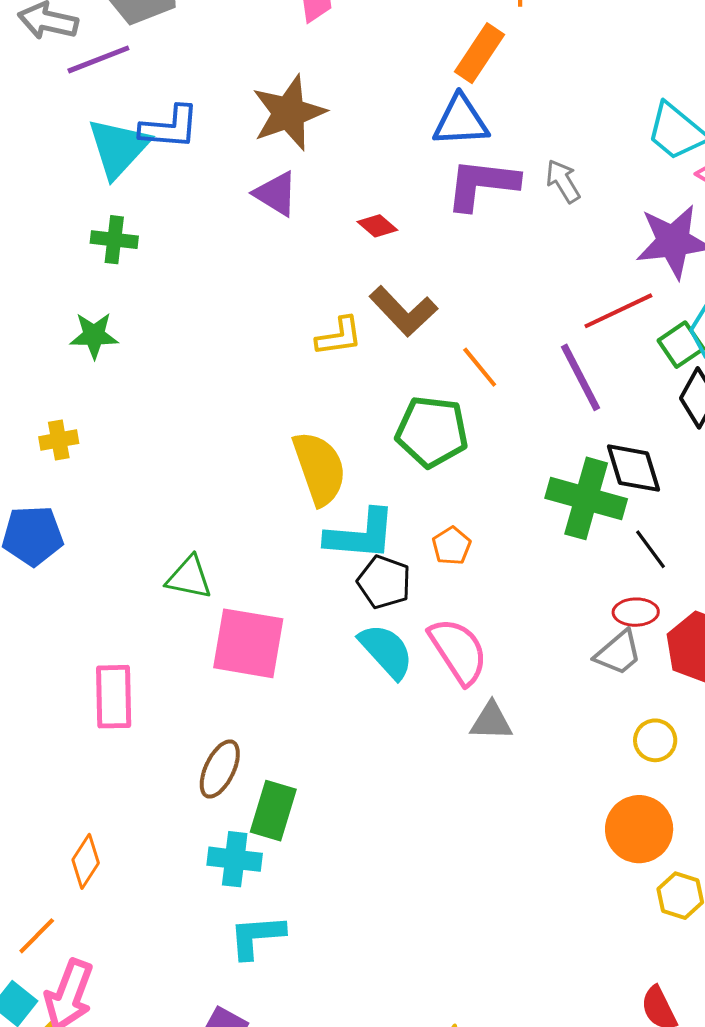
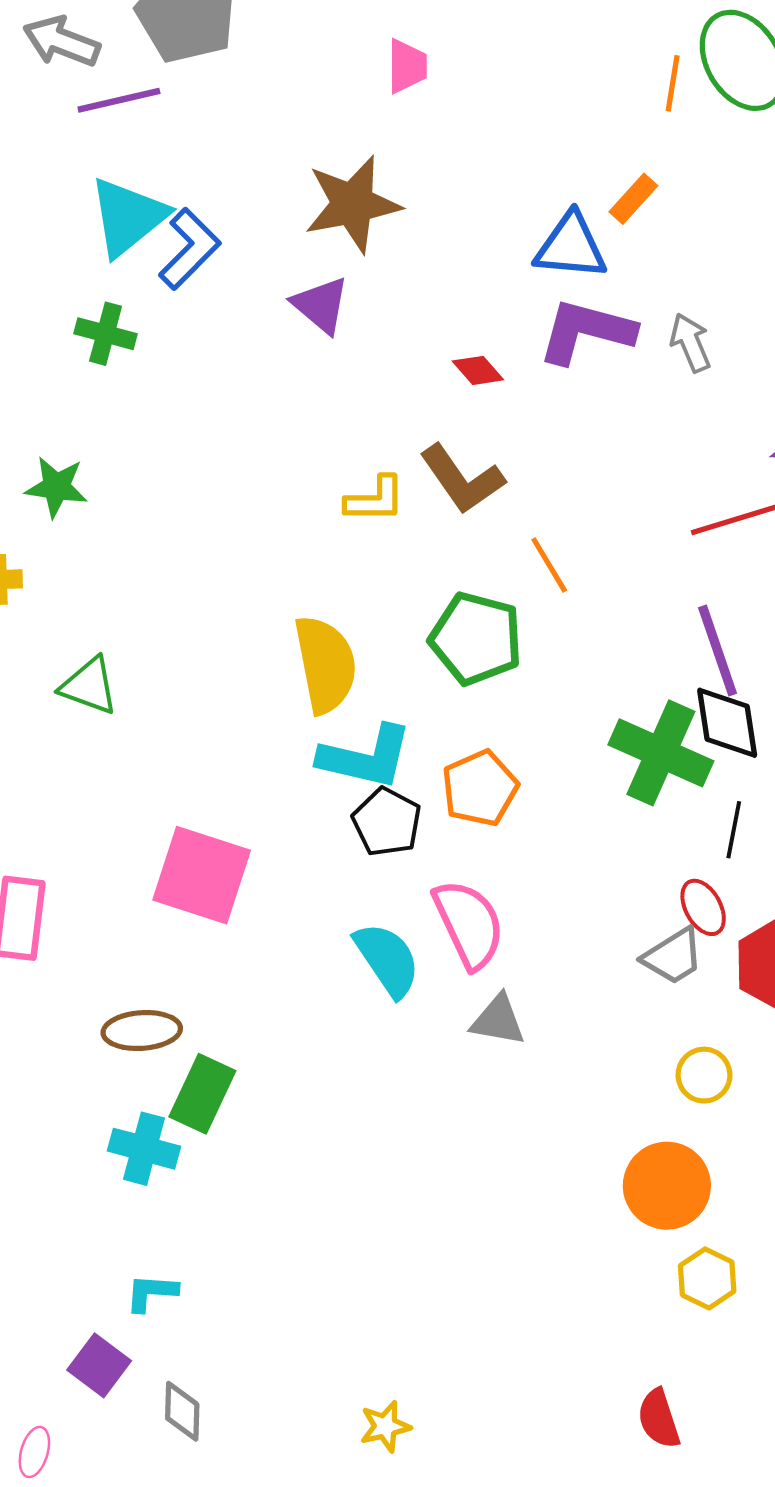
orange rectangle: (480, 53) -> (633, 199), moved, size x0.7
blue L-shape: (170, 127) -> (190, 249), moved, turned -58
red diamond: (377, 226) -> (478, 370), moved
green star: (94, 335) -> (56, 487), moved
purple line: (581, 377) -> (718, 651), moved
orange pentagon: (452, 546) -> (480, 788), size x1.5
black line: (650, 549) -> (734, 830), turned 39
green triangle: (189, 578) -> (89, 686), moved
red ellipse: (636, 612) -> (703, 907), turned 54
cyan semicircle: (386, 651) -> (387, 959), moved
brown ellipse: (220, 769) -> (142, 1031), turned 52
cyan L-shape: (257, 936) -> (151, 1292), moved, size x0.7

